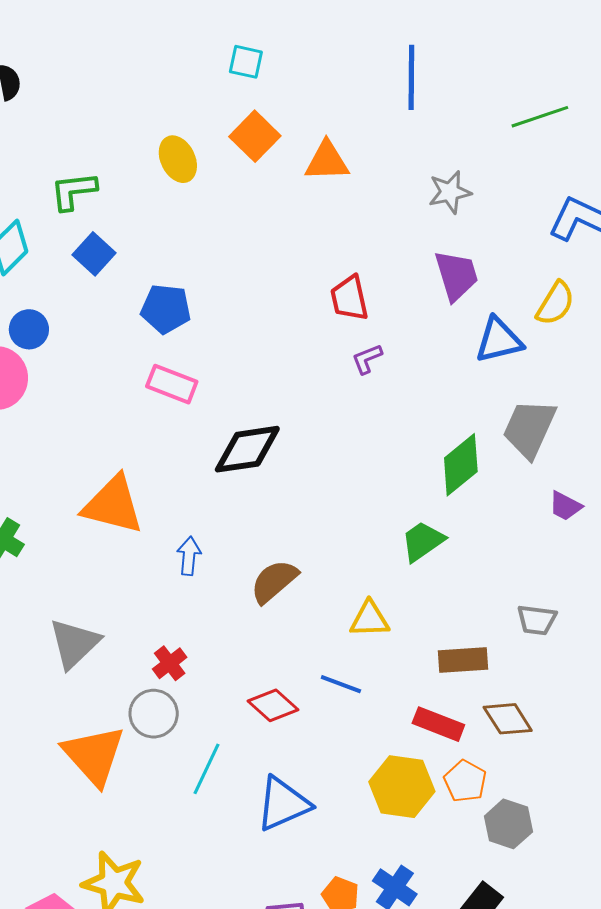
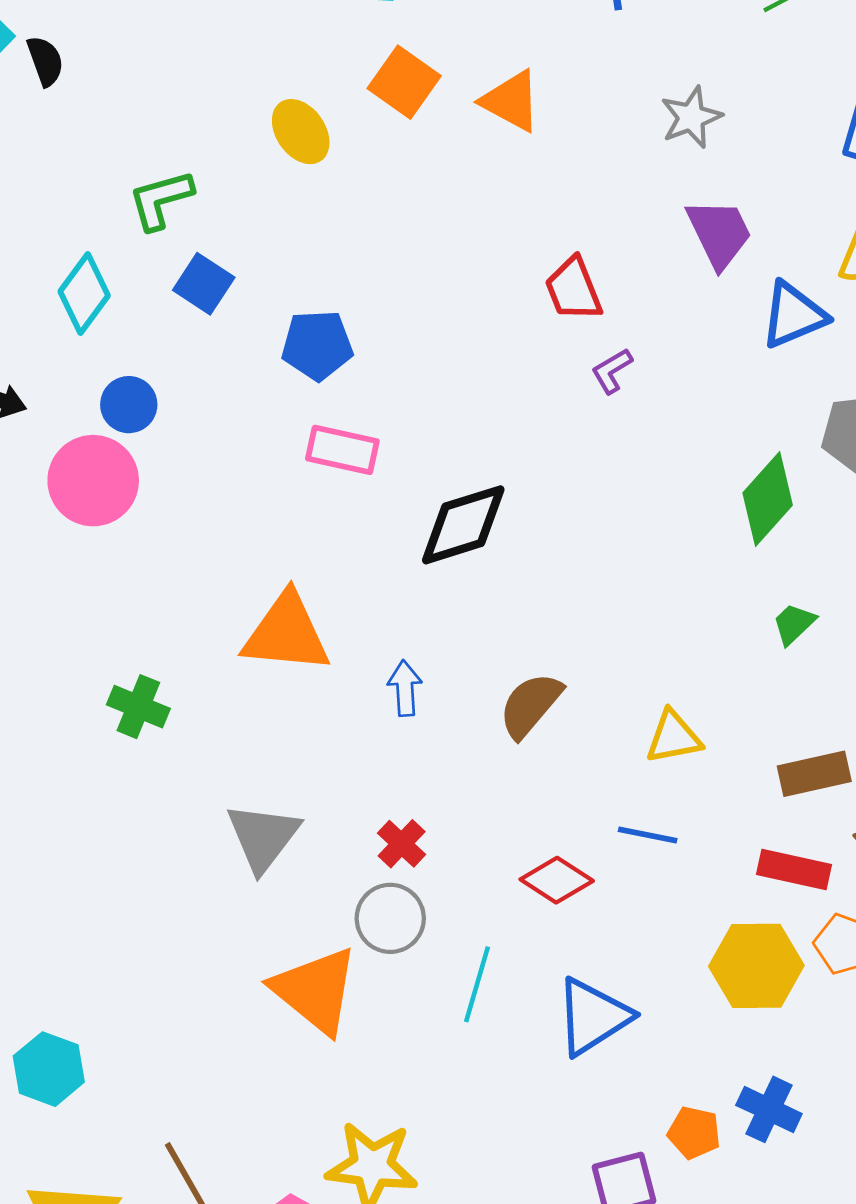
orange triangle: (327, 161) -> (511, 101), turned 39
green trapezoid: (423, 541) -> (794, 624), moved, size x0.7

